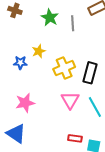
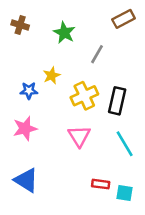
gray line: (73, 23) -> (97, 54), moved, turned 35
pink triangle: (70, 100) -> (79, 136), moved
pink star: (25, 103) -> (25, 128), moved

